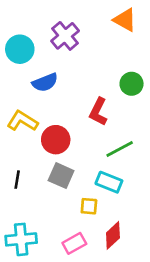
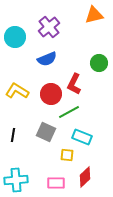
orange triangle: (125, 20) -> (94, 15), turned -42
blue semicircle: (45, 82) -> (47, 59), moved
red circle: (56, 140) -> (51, 94), moved
green line: (120, 149) -> (69, 112), moved
pink rectangle: (74, 243) -> (56, 183), turned 30

